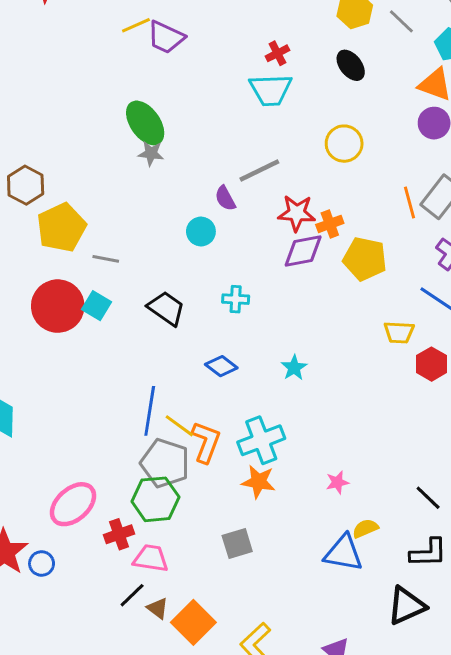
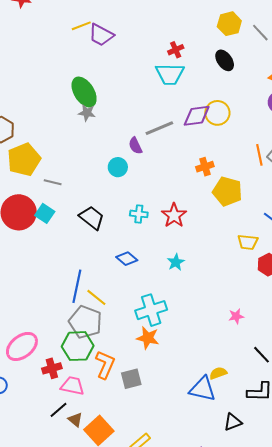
red star: (297, 213) -> (174, 215), moved, turned 30
purple diamond: (303, 251) -> (197, 116), moved
orange L-shape: (206, 442) -> (105, 365), moved
pink star: (337, 482) -> (236, 316), moved
black triangle: (407, 606) -> (233, 422), moved, size x0.7

